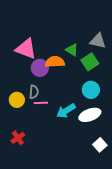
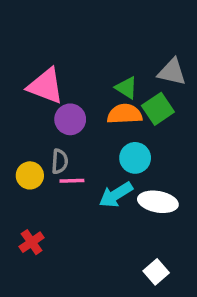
orange semicircle: (55, 62) -> (125, 114), moved
cyan circle: (91, 90) -> (135, 158), moved
white ellipse: (90, 115) -> (158, 202), turned 30
white square: (100, 145) -> (156, 272), moved

